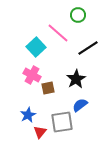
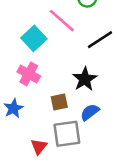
brown square: (48, 88) -> (59, 102), moved
blue star: (28, 115) -> (13, 108), moved

